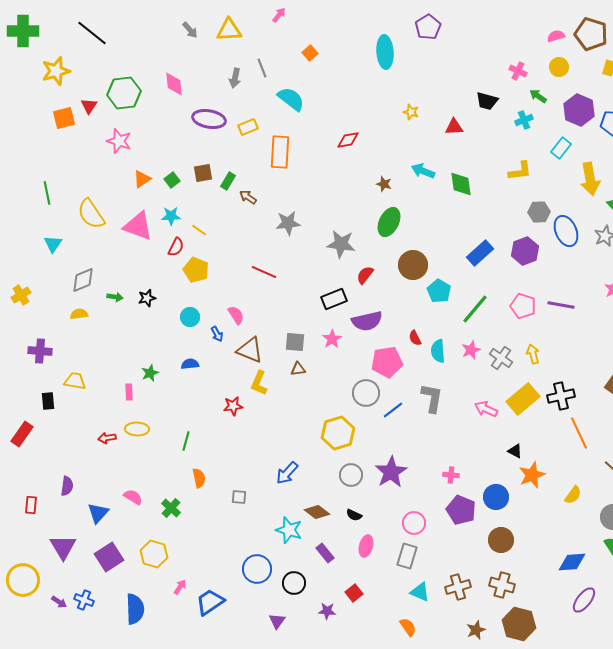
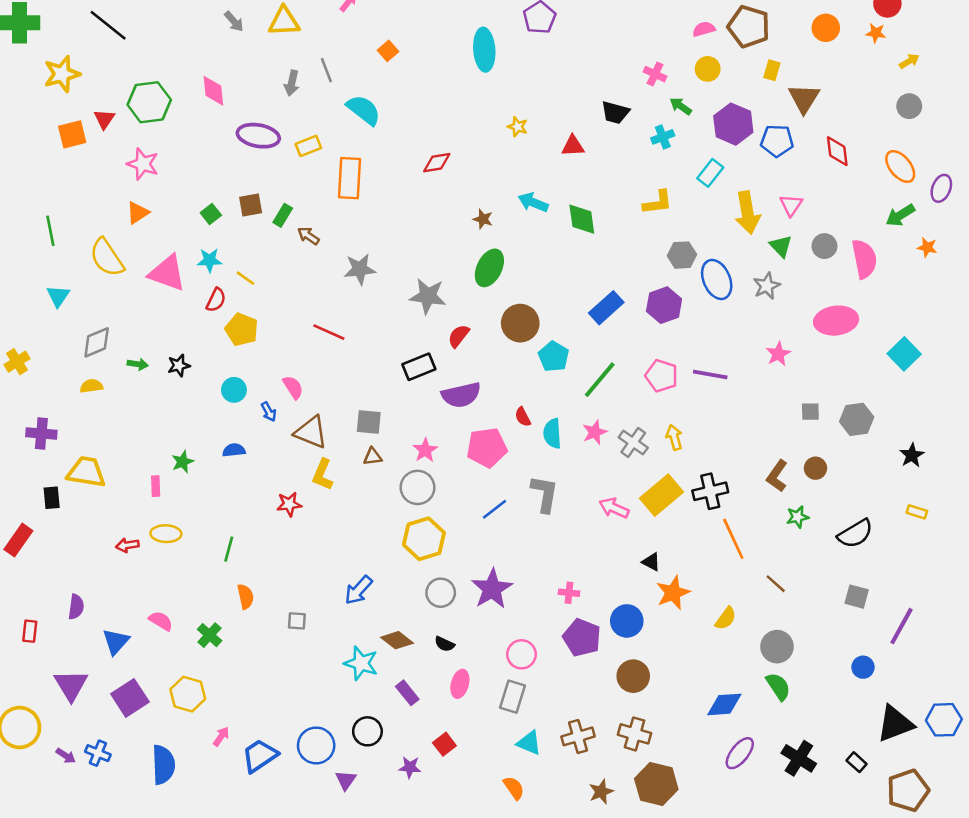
orange triangle: (142, 179) -> (138, 213), moved
pink star: (332, 339) -> (425, 450), moved
yellow trapezoid: (75, 381) -> (86, 472), size x1.4
gray circle: (366, 393) -> (418, 487), moved
blue circle: (257, 569) -> (316, 745), moved

